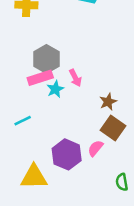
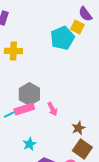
cyan star: (55, 89) -> (29, 144), moved
cyan line: (23, 121) -> (10, 114), moved

